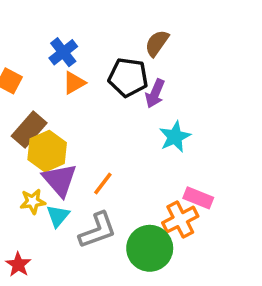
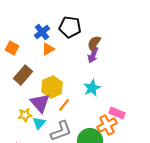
brown semicircle: (157, 43) -> (94, 43), moved
black pentagon: (128, 77) -> (70, 27), moved
cyan star: (175, 137) -> (92, 88), moved
yellow hexagon: (47, 151) -> (52, 87), moved

